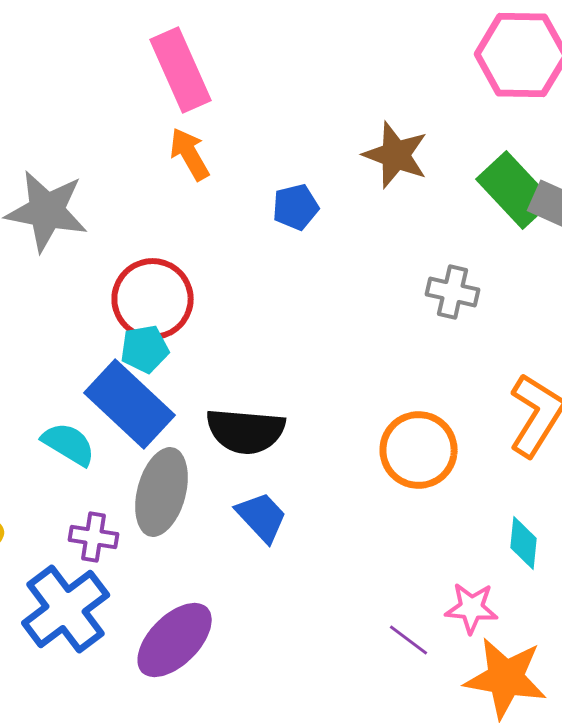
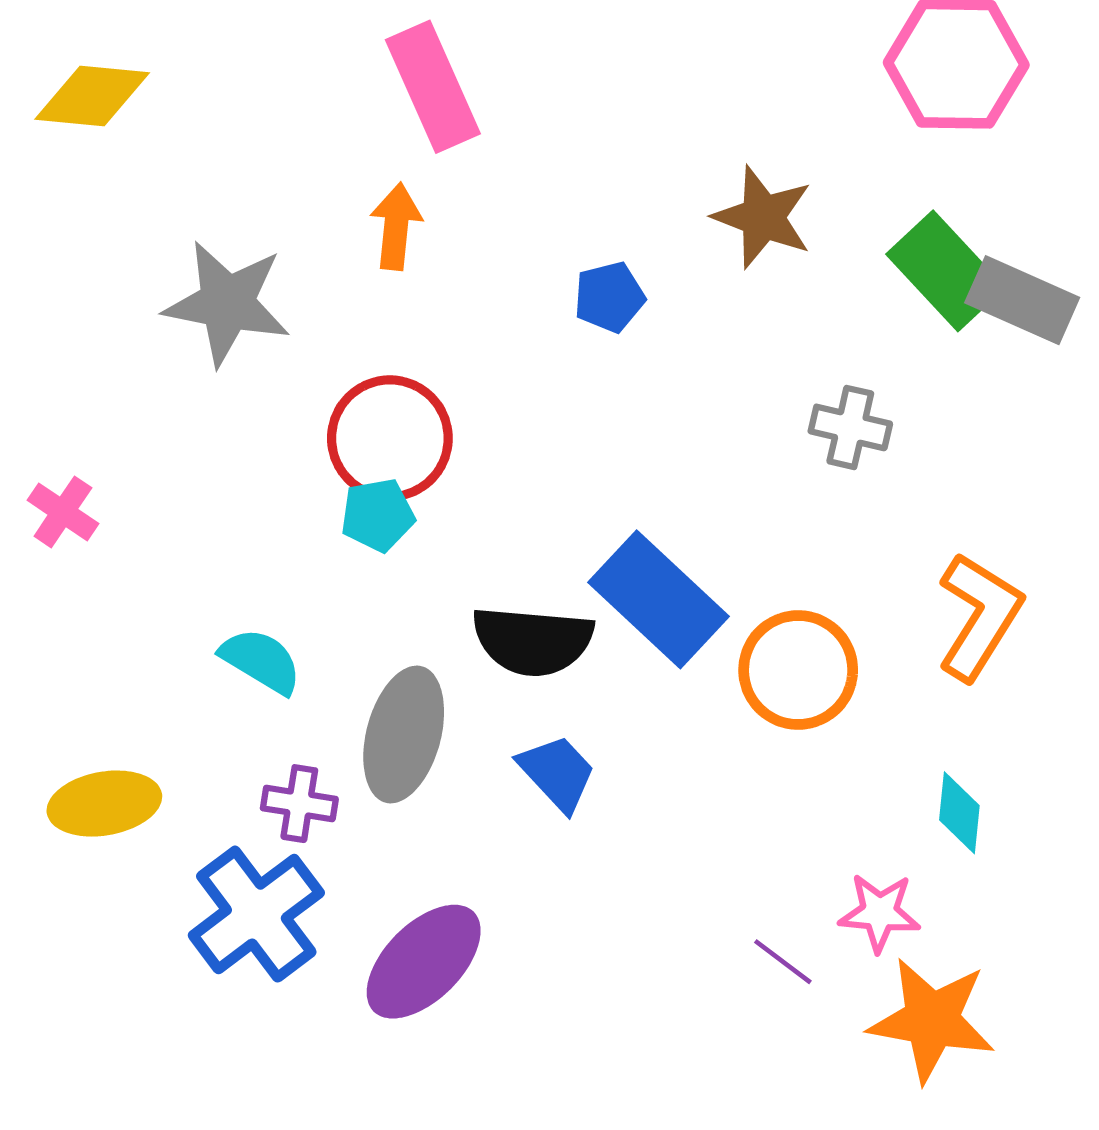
orange arrow: (190, 154) -> (396, 226), moved, turned 36
blue rectangle: (130, 404) -> (658, 599), moved

